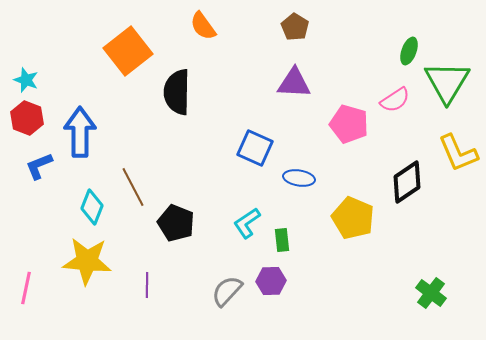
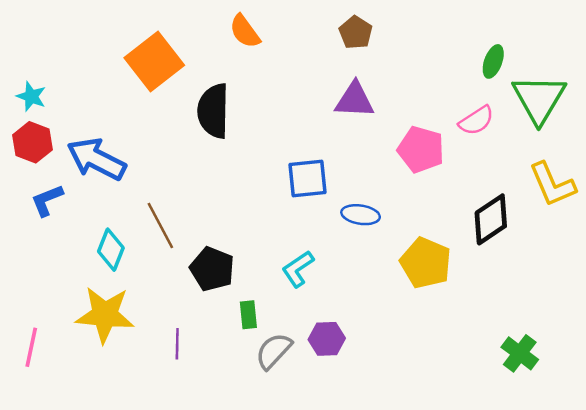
blue arrow: (80, 132) -> (96, 159), turned -63
blue square: (255, 148) -> (307, 178), turned -30
green rectangle: (282, 240) -> (248, 315), moved

